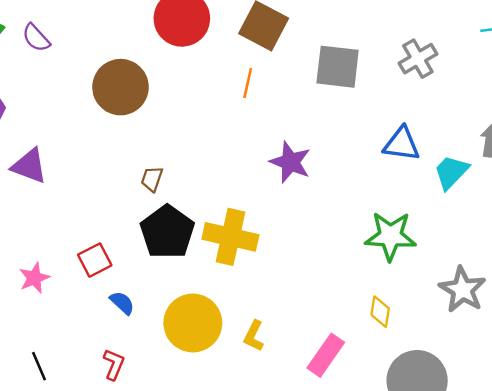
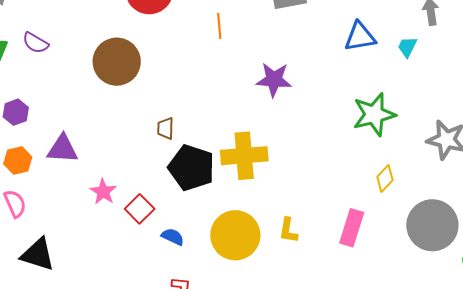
cyan trapezoid: (451, 172) -> (407, 47), size x0.7
pink star: (34, 278) -> (103, 192), moved
yellow diamond: (380, 312) -> (385, 179), turned 52

